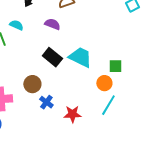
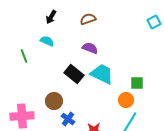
purple semicircle: (52, 24) -> (90, 48), moved
cyan semicircle: (16, 25) -> (47, 41), moved

